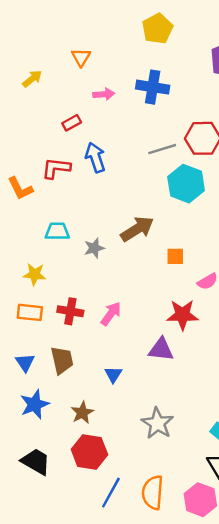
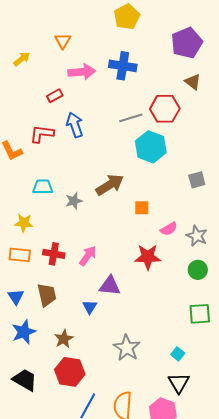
pink arrow: (104, 94) -> (82, 72), size x1.5
purple triangle: (161, 349) -> (110, 286), moved

